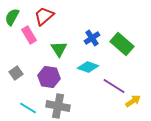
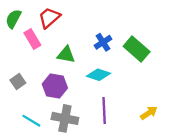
green triangle: (59, 49) -> (66, 55), turned -48
purple line: (114, 86) -> (104, 111), moved, turned 55

